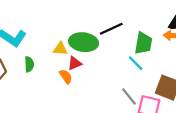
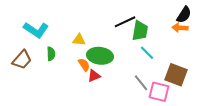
green ellipse: (84, 42) -> (100, 56), moved
green trapezoid: (143, 43) -> (140, 31), moved
red triangle: (75, 63) -> (94, 76), moved

